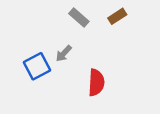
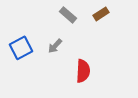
blue square: (37, 66) -> (21, 48), moved

